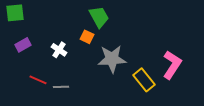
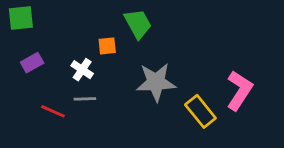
orange square: (87, 37) -> (107, 46), moved, turned -32
gray line: (61, 87) -> (85, 99), moved

